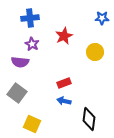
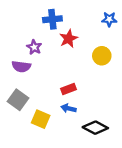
blue cross: (30, 18) -> (52, 19), moved
black diamond: (89, 119) -> (95, 128), turned -70
yellow square: (32, 124) -> (41, 119), moved

